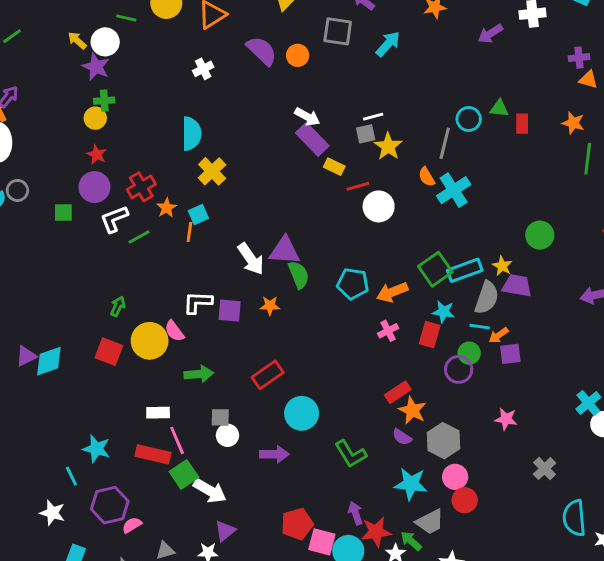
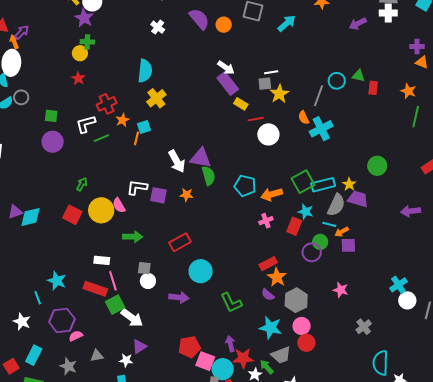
white cross: (203, 69) -> (158, 27), turned -32
purple circle: (94, 187) -> (53, 142), moved

